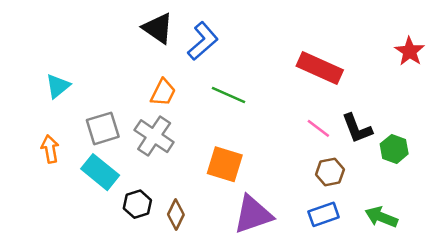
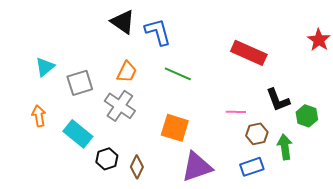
blue L-shape: (203, 41) -> (158, 32), turned -64
gray square: (103, 128) -> (80, 83), moved
pink line: (318, 128) -> (236, 112), moved, turned -36
green arrow: (381, 217) -> (285, 147), moved, turned 60

